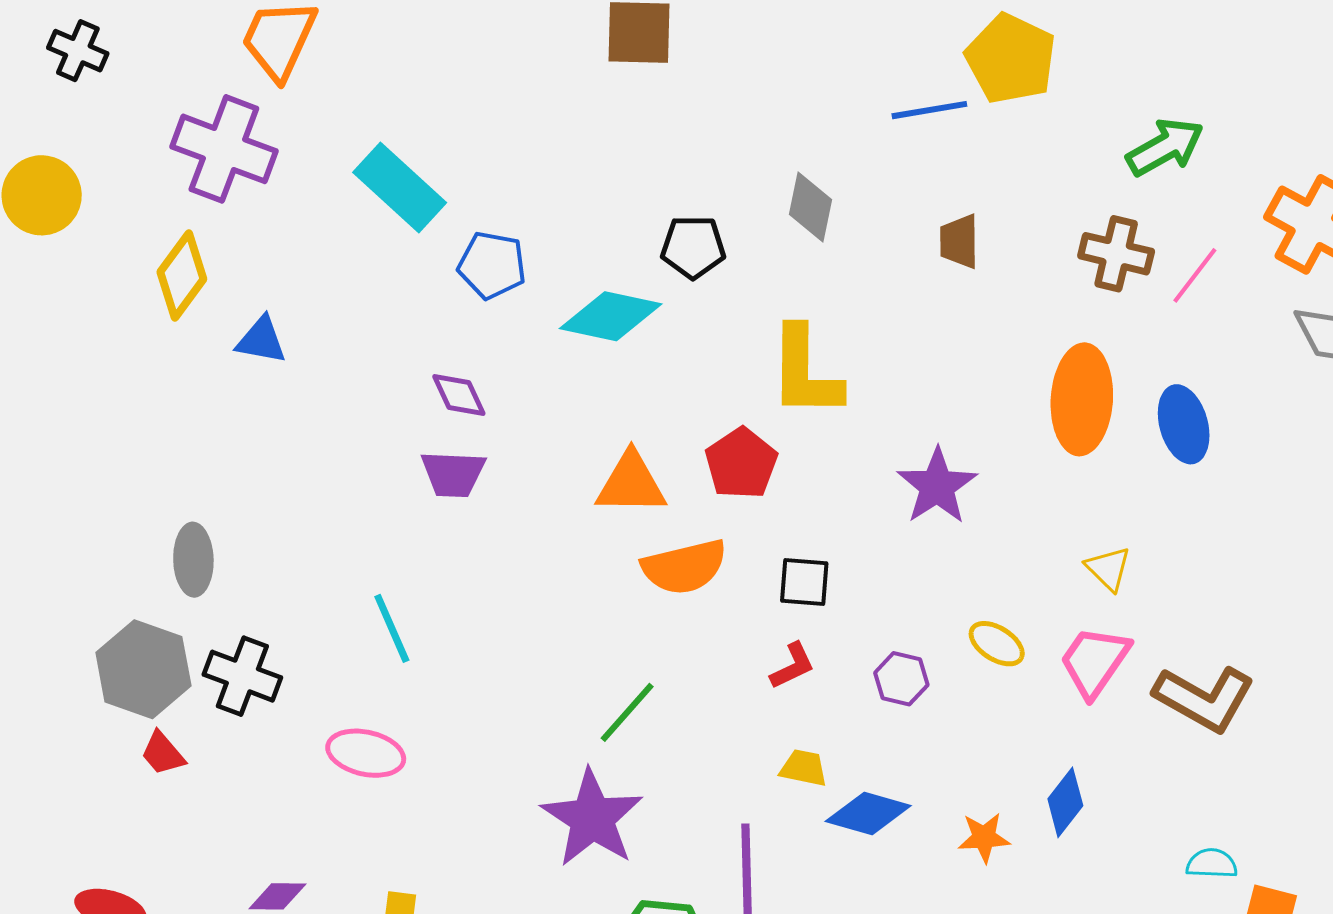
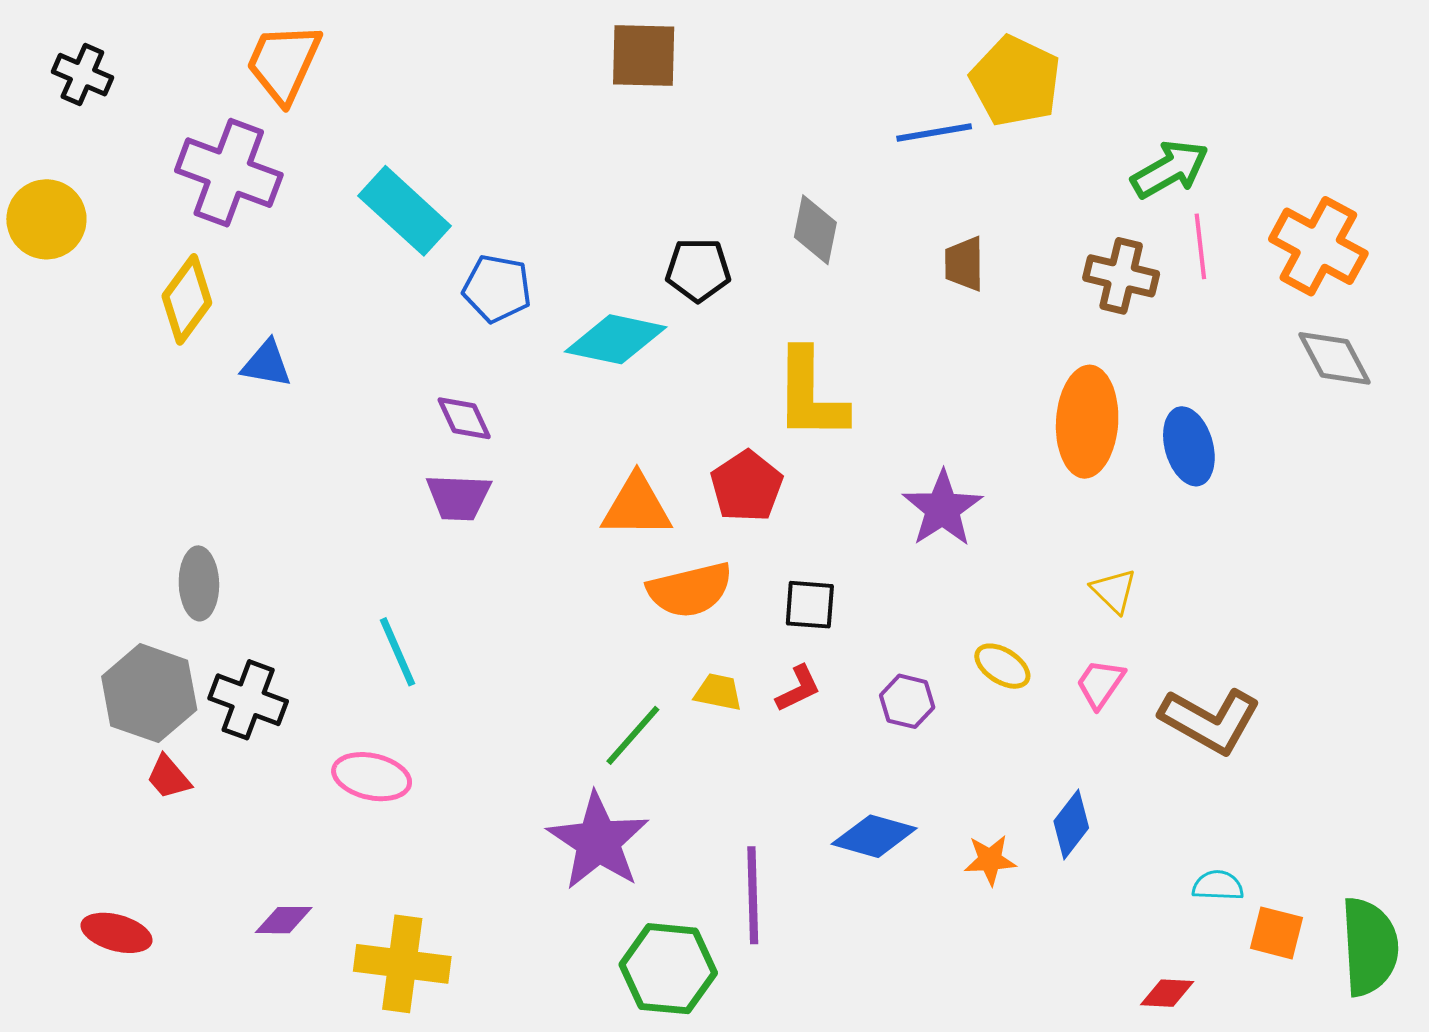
pink line: (1195, 275) -> (1200, 246), moved, turned -44
pink trapezoid: (1095, 662) -> (1100, 684), size x0.7
yellow trapezoid: (804, 768) -> (718, 692), moved

